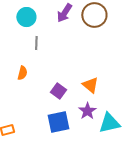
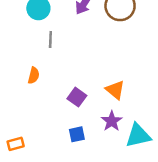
blue square: (58, 122) -> (77, 134), size x0.6

